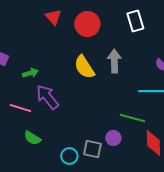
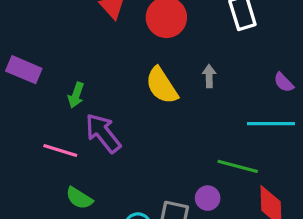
gray arrow: (114, 61) -> (209, 76), size x0.6
green arrow: (30, 73) -> (76, 95), turned 126

